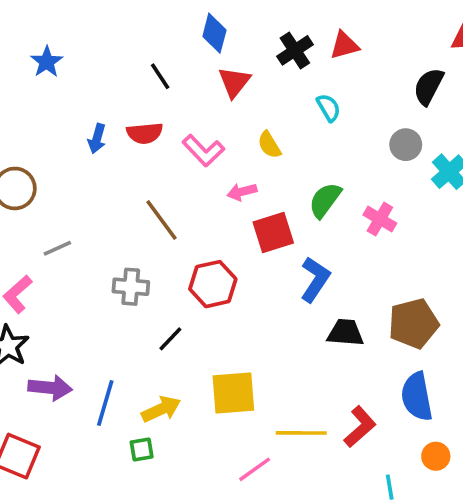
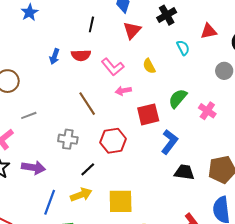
red triangle: (344, 45) -> (209, 31), moved
black line: (160, 76) -> (91, 24), turned 42
pink arrow: (242, 192) -> (123, 91), moved
purple arrow: (50, 388) -> (33, 168), moved
yellow arrow: (161, 409) -> (81, 195), moved

